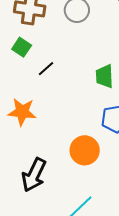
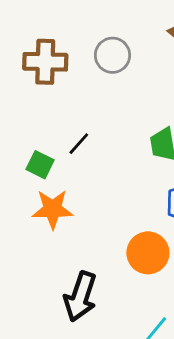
green square: (22, 47) -> (40, 165), moved

